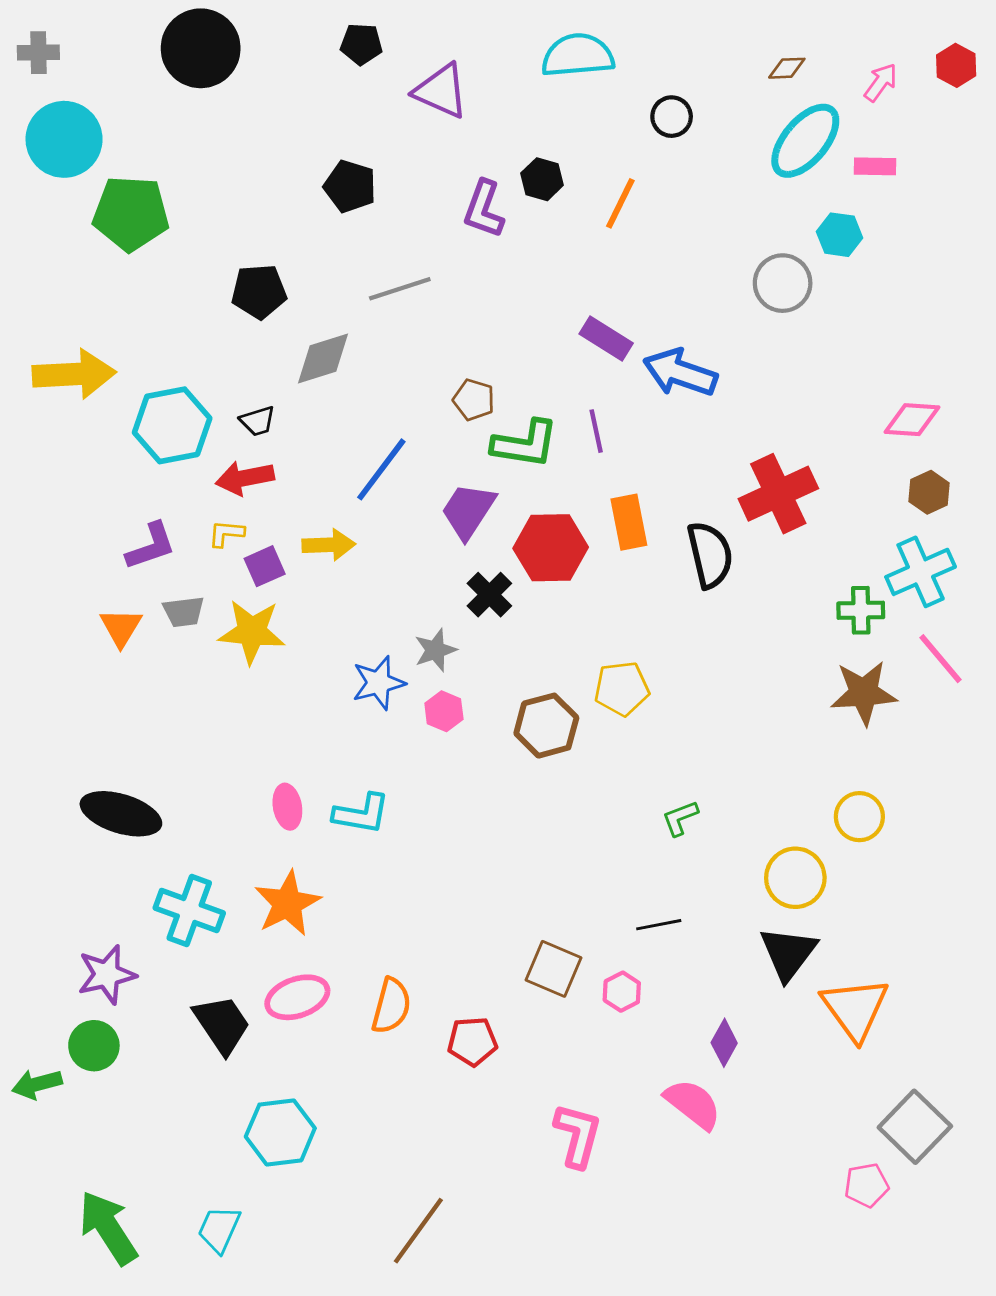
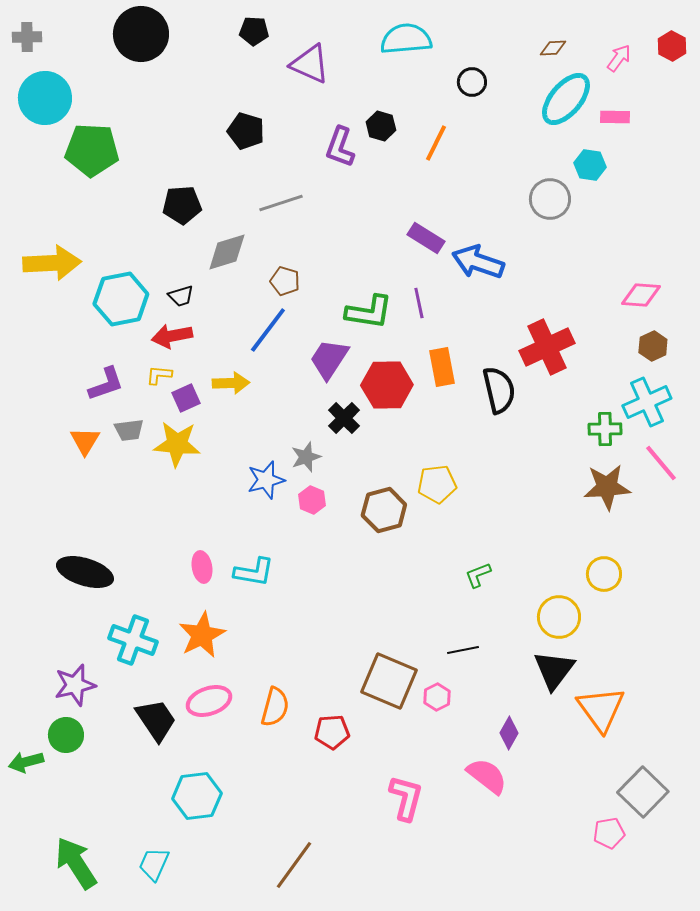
brown pentagon: (474, 400) -> (285, 281), moved
brown square: (553, 969) -> (389, 681), size x1.4

